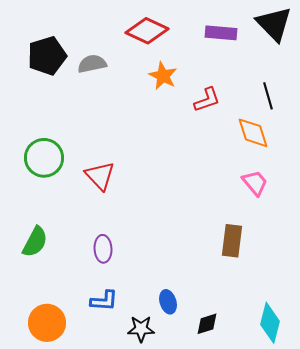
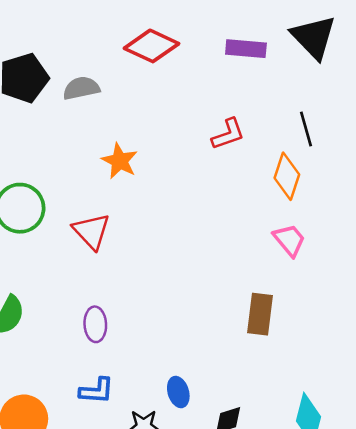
orange star: (163, 76) -> (120, 161), moved
orange diamond: (253, 133) -> (287, 176), turned 36

